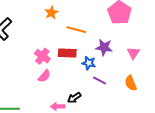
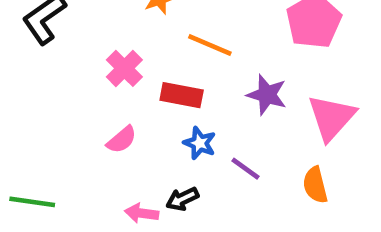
pink triangle: (133, 53) -> (331, 118), size x1.6
pink cross: (42, 56) -> (124, 68), moved
blue star: (89, 63) -> (200, 143), moved

